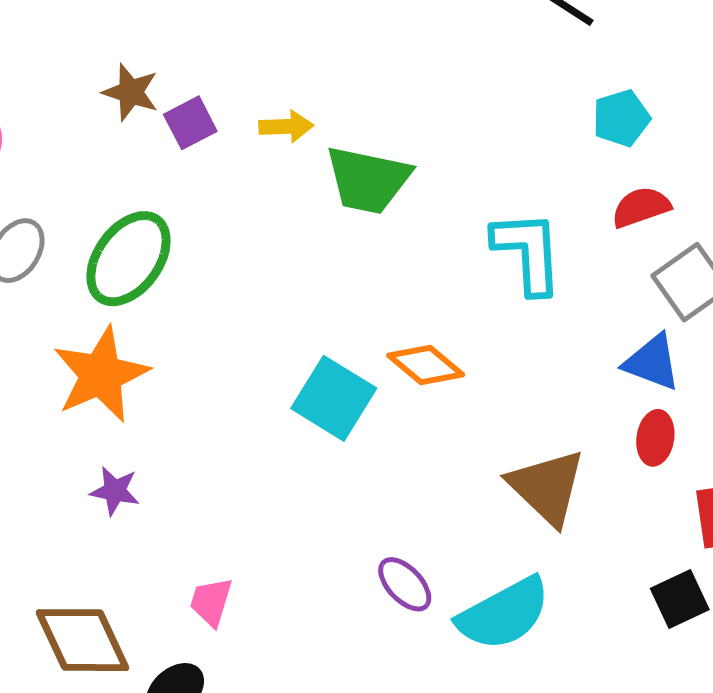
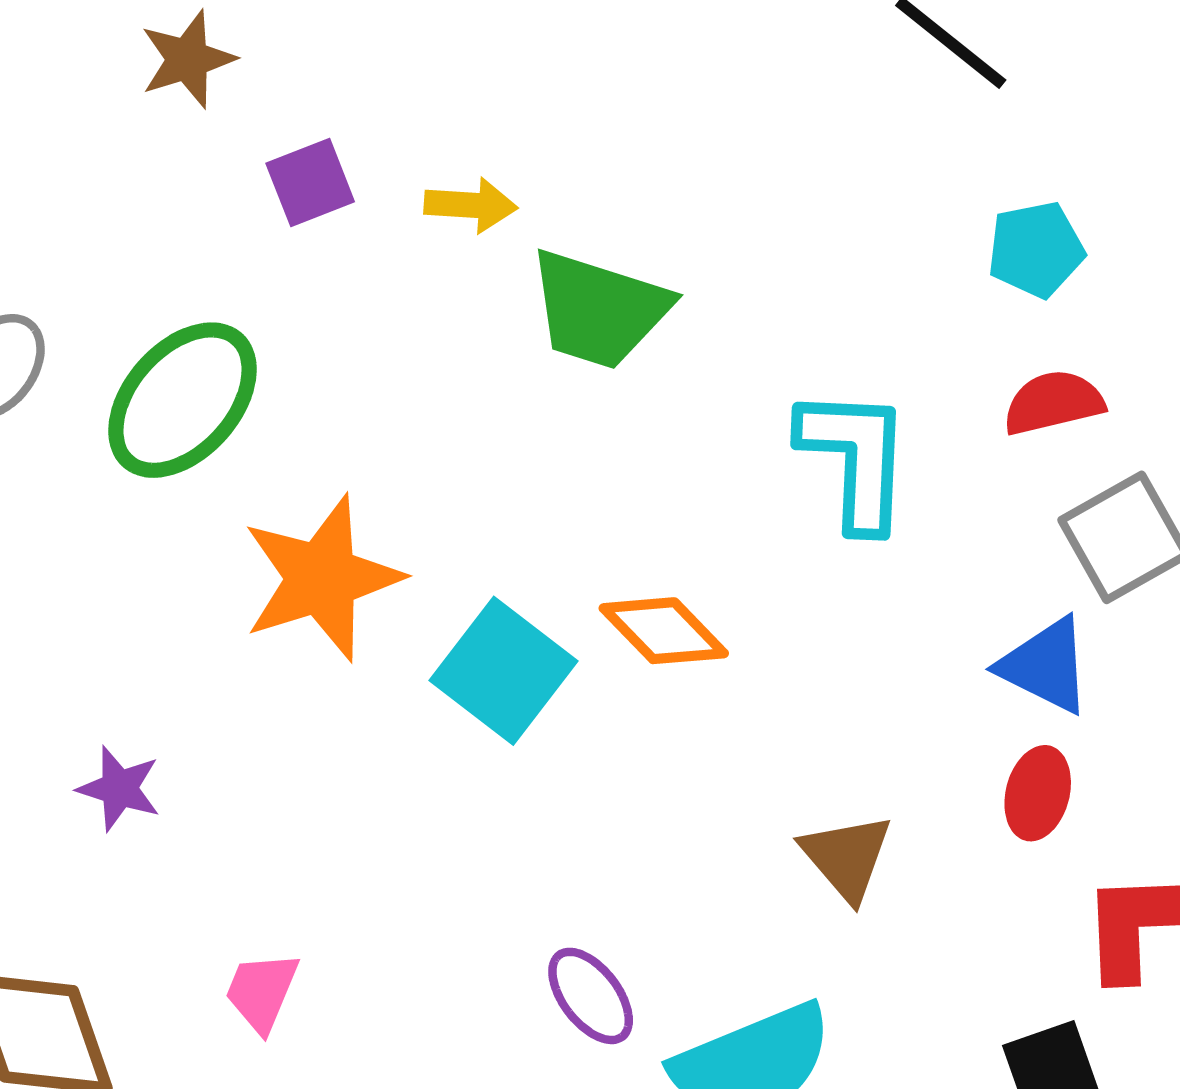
brown star: (131, 92) -> (188, 59), moved, turned 30
orange star: (101, 375) -> (322, 578), moved
brown triangle: (547, 487) -> (847, 857), size x0.7

